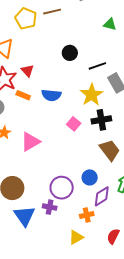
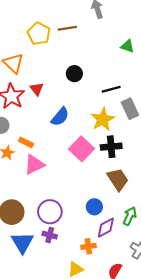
black circle: (70, 53) -> (74, 74), moved
orange rectangle: (23, 95) -> (26, 142), moved
blue semicircle: (51, 95) -> (60, 117), turned -60
pink square: (74, 124) -> (81, 149), size x1.6
purple circle: (62, 188) -> (50, 212), moved

